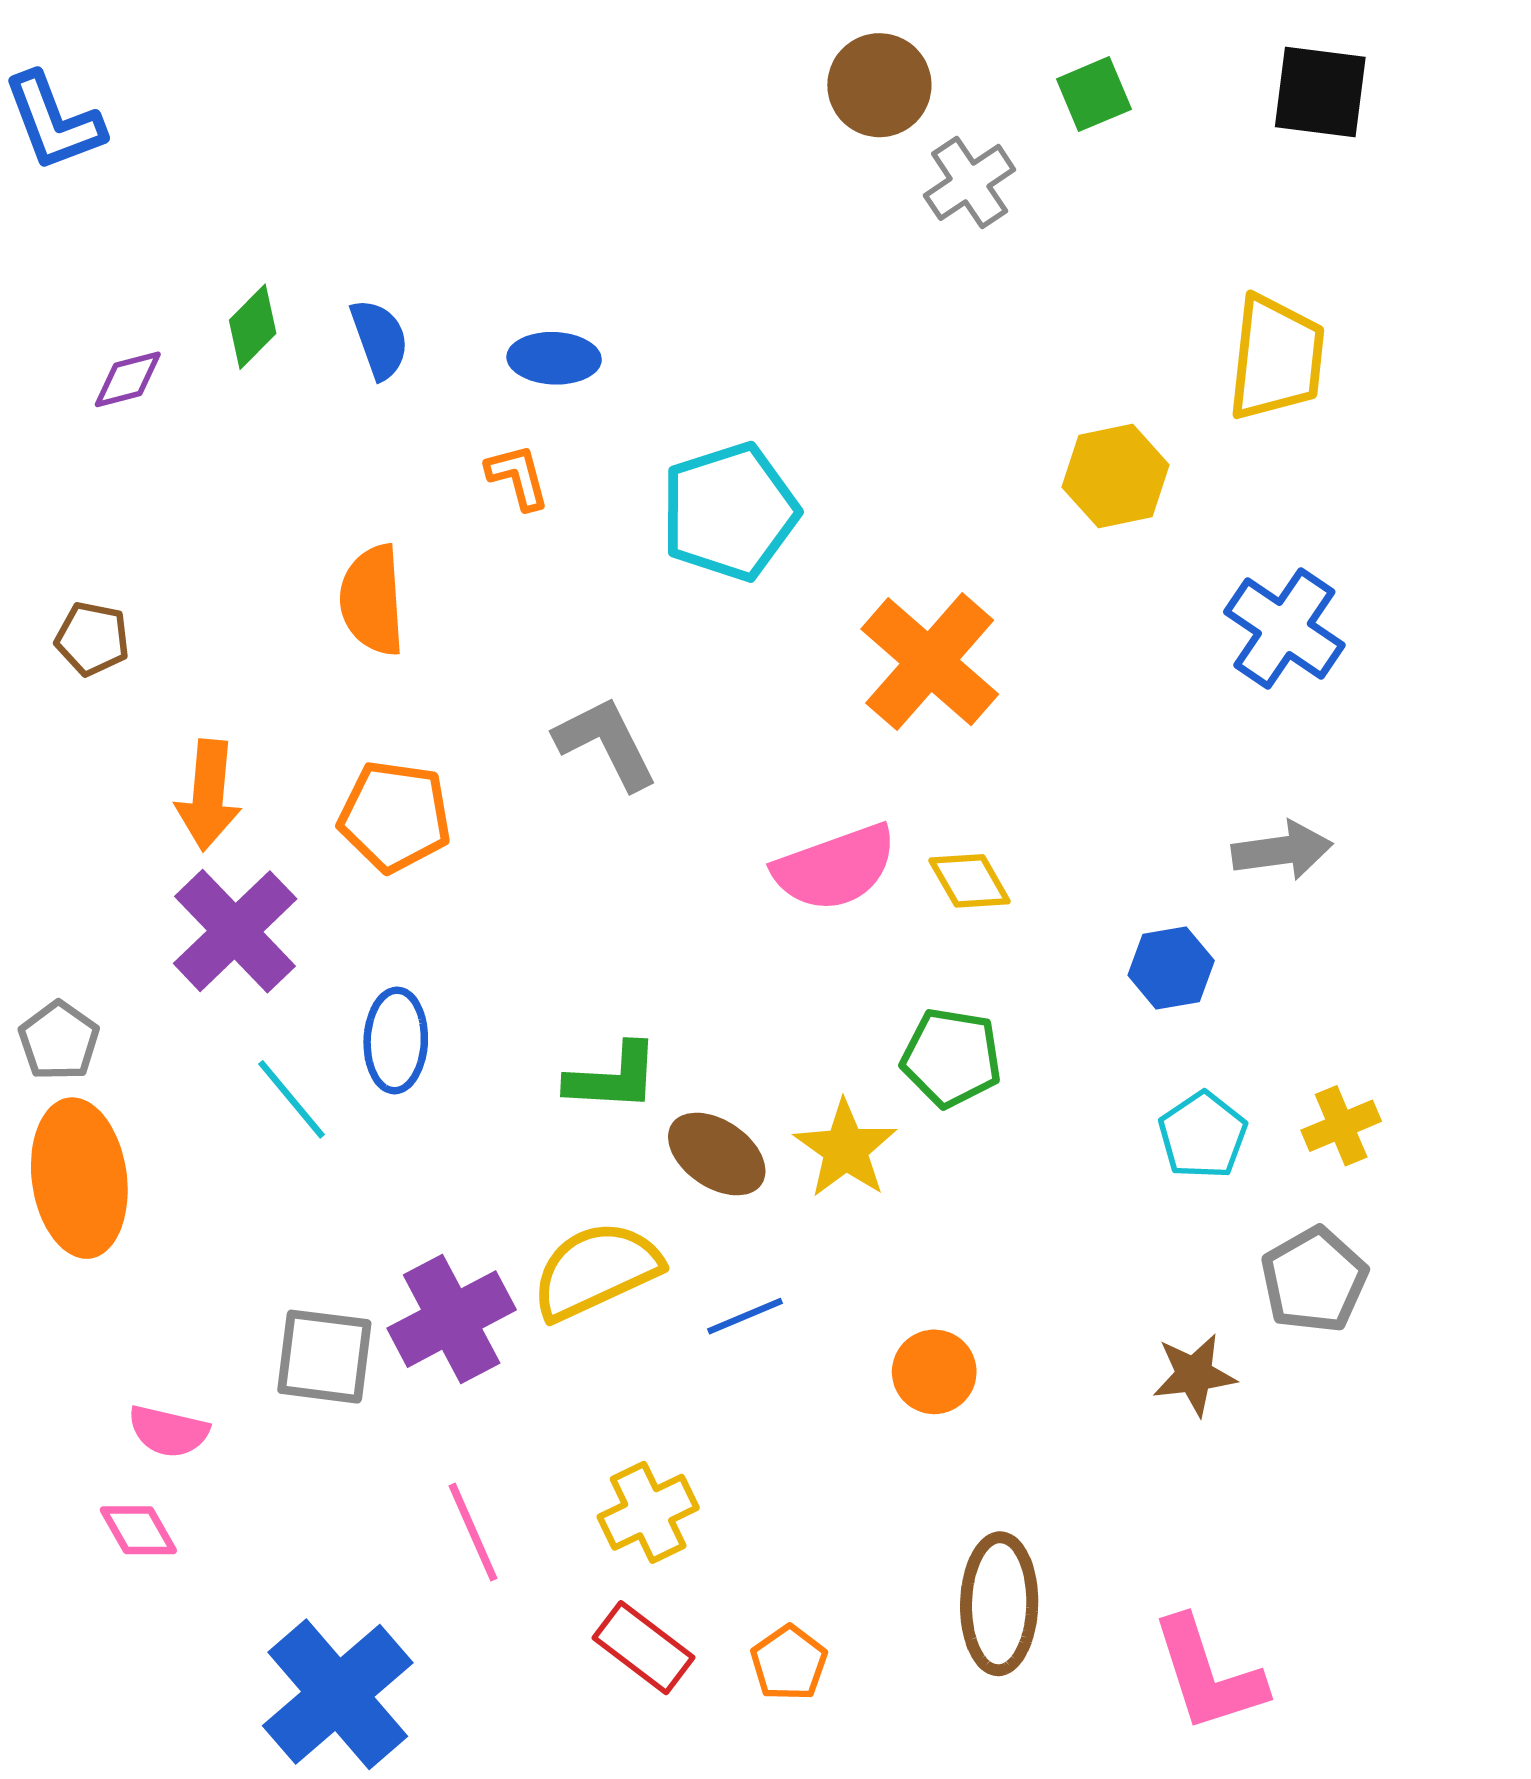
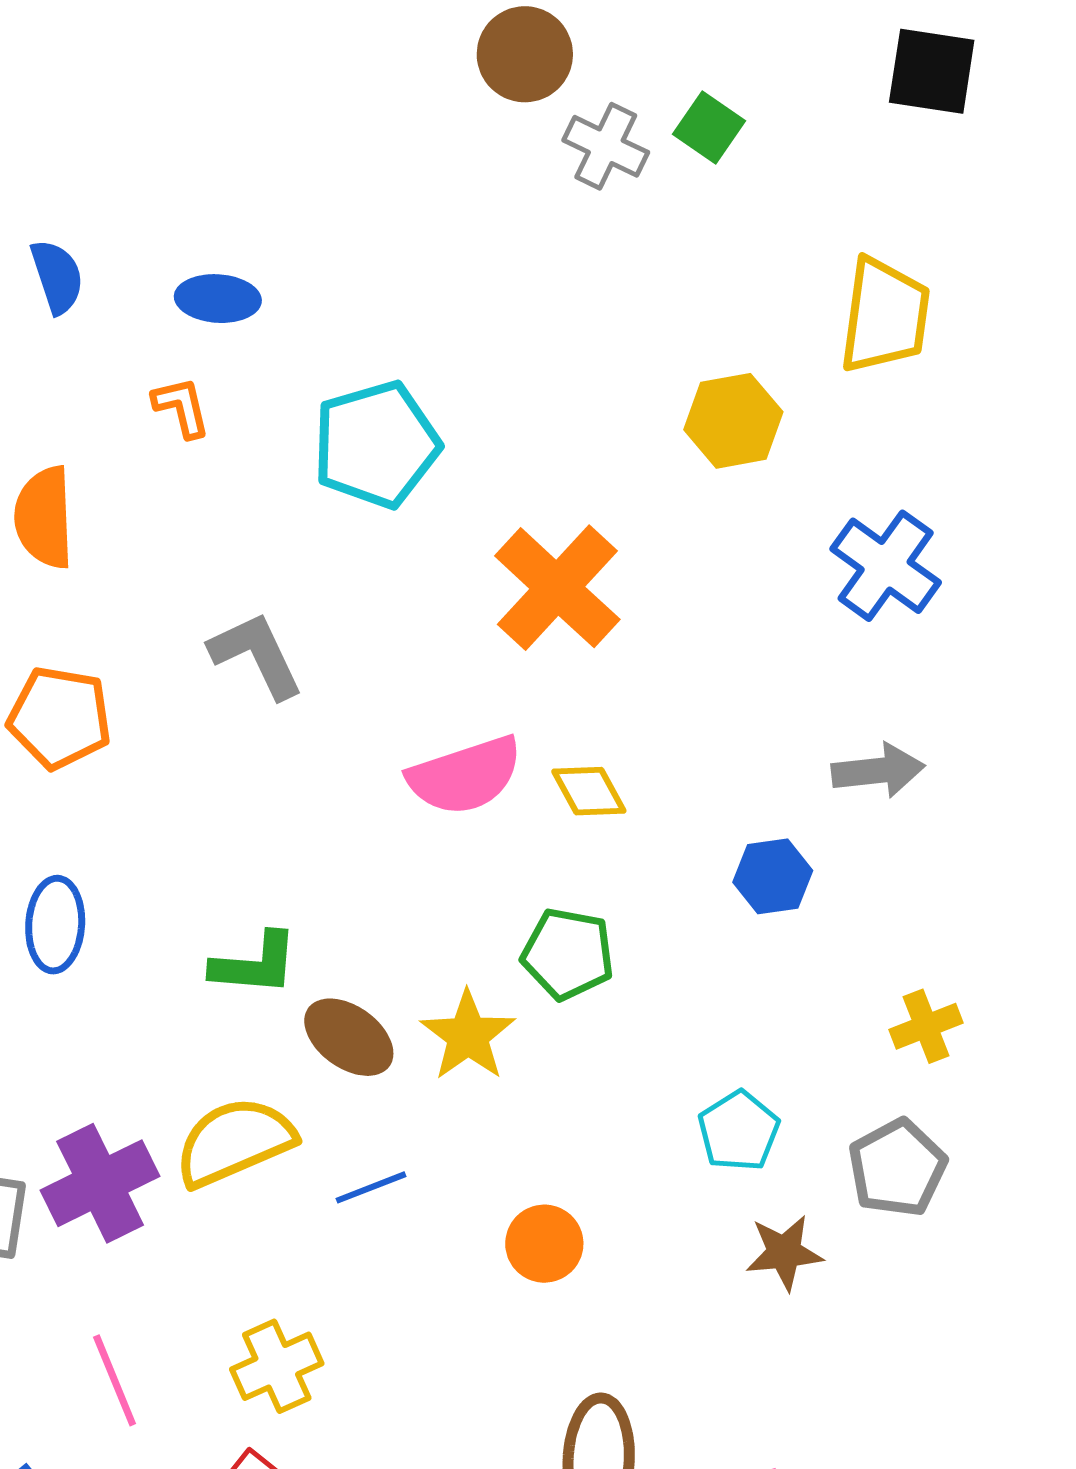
green square: (1094, 94) -> (709, 128), moved, turned -34
gray cross: (970, 182) -> (606, 146), turned -32
cyan pentagon: (1203, 1135) -> (739, 1131), moved

